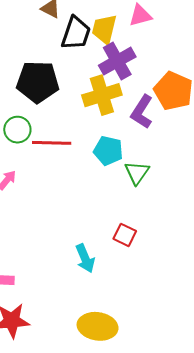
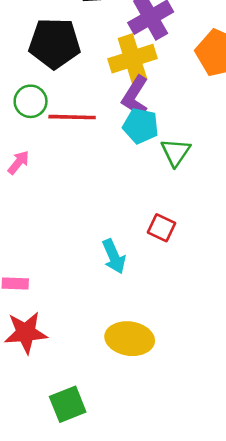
purple L-shape: (142, 112) -> (135, 96), moved

